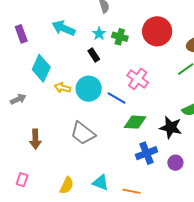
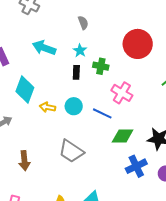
green cross: (120, 37) -> (101, 66), moved
black rectangle: (94, 55) -> (76, 72), turned 40
cyan circle: (89, 89) -> (74, 106), size x0.7

